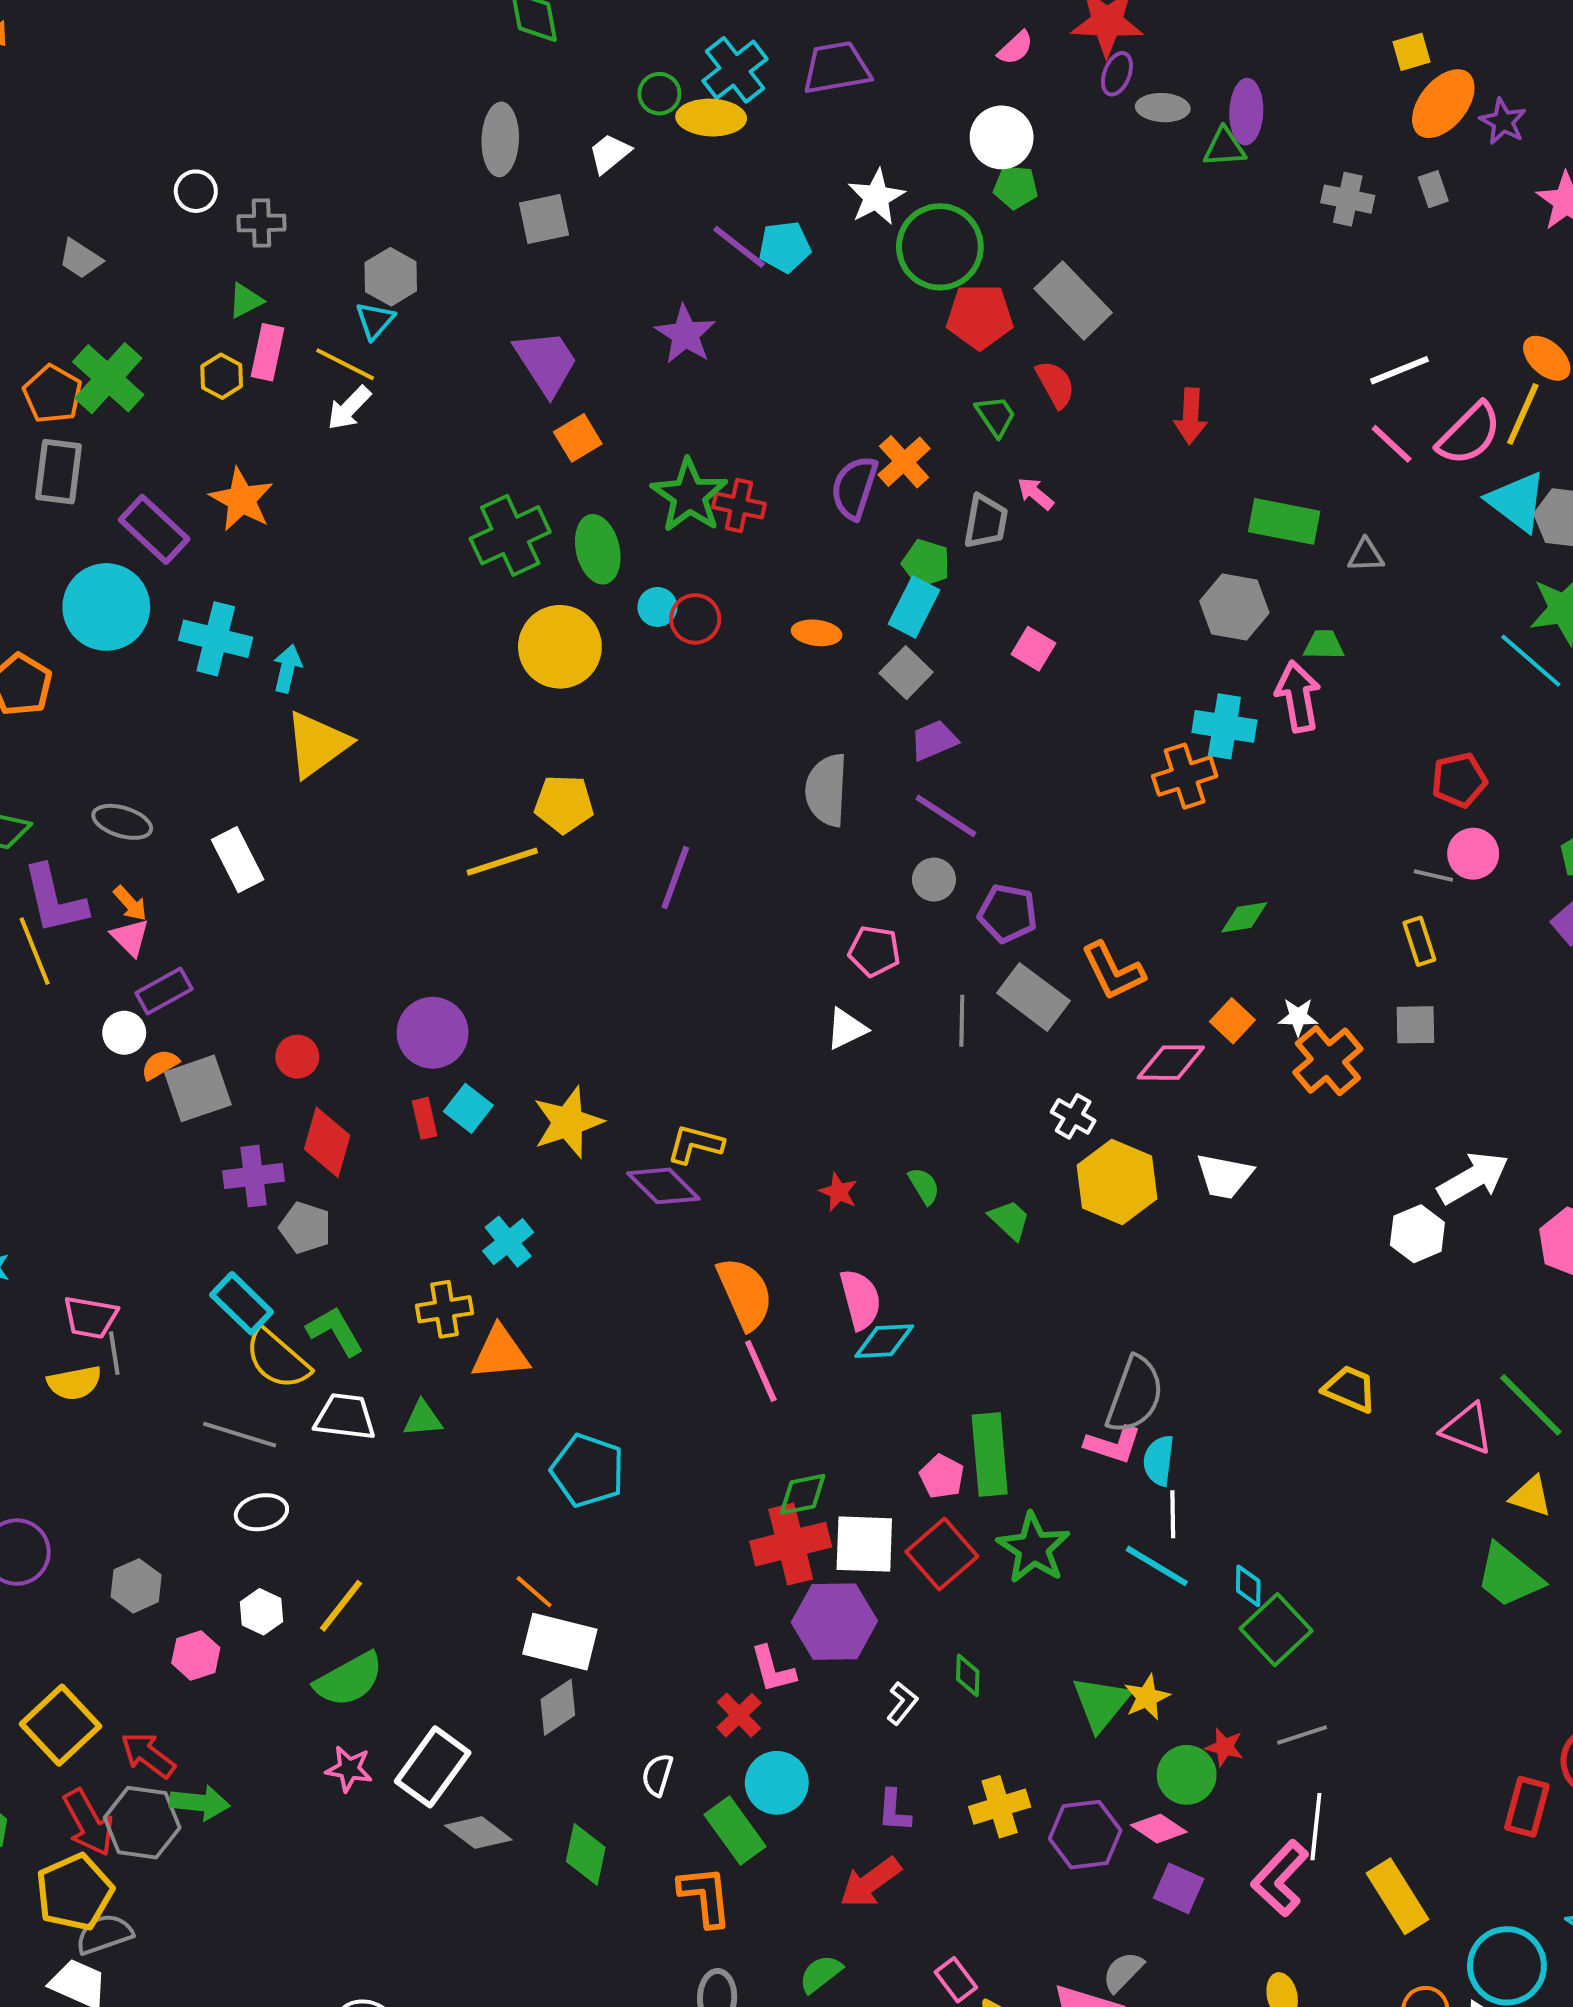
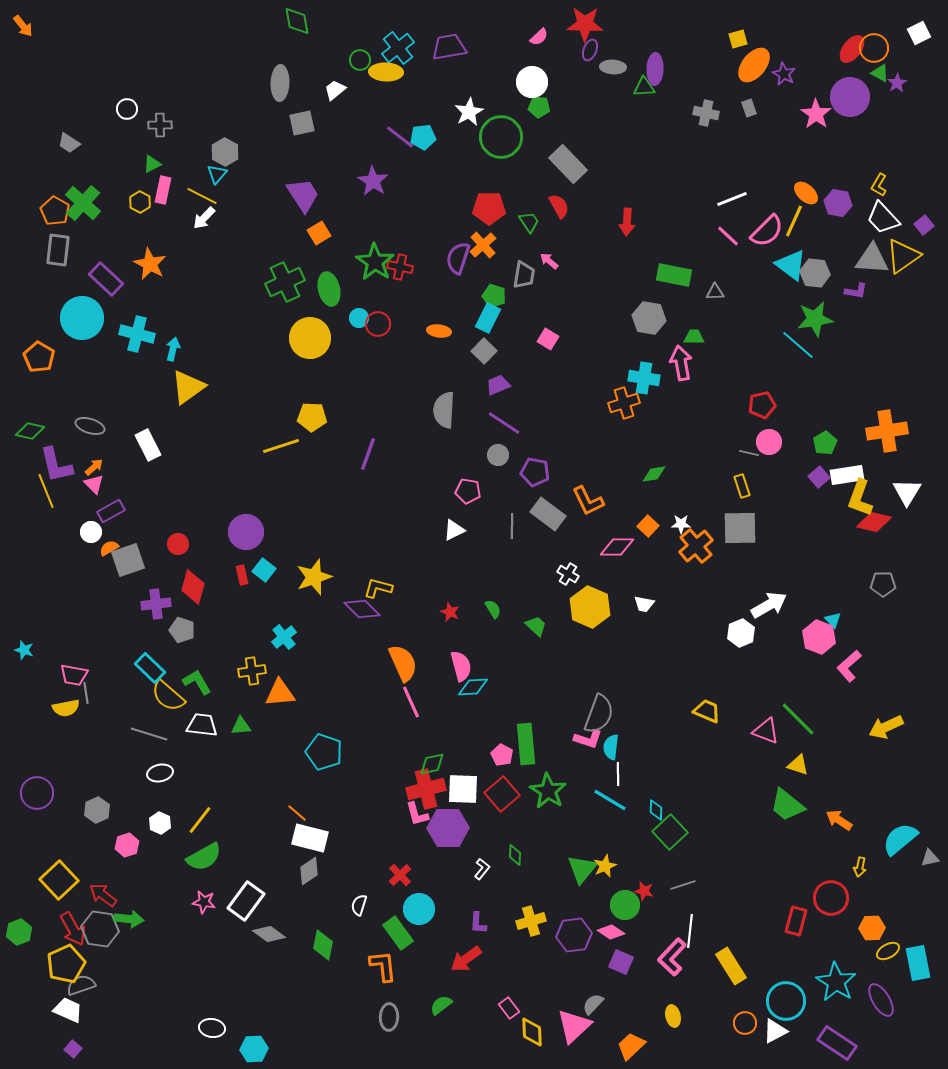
red pentagon: (980, 316) -> (489, 208), moved
orange arrow: (130, 903) -> (94, 467), turned -90
gray square: (1415, 1025) -> (740, 528), size x1.6
white trapezoid: (1224, 1176) -> (644, 604), size x0.7
pink L-shape: (773, 1669) -> (417, 814), moved

